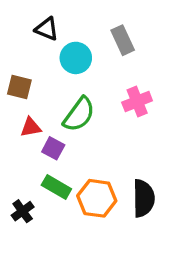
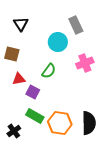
black triangle: (47, 29) -> (21, 24), moved, turned 35
cyan circle: (76, 58) -> (58, 42), moved
green semicircle: (79, 114) -> (49, 71), size x0.7

